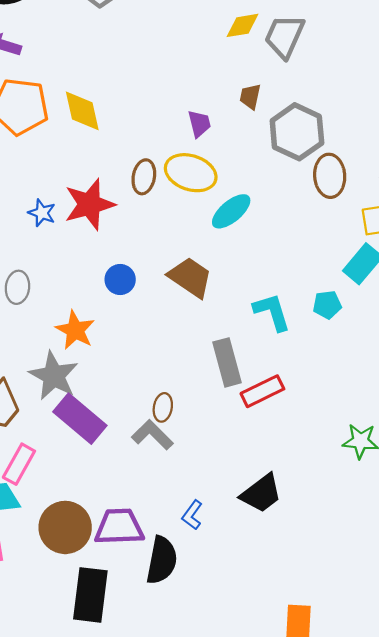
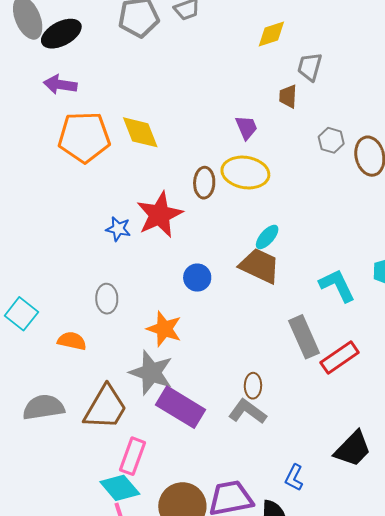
gray trapezoid: (285, 36) -> (310, 67), moved, size x0.7
gray hexagon: (297, 132) -> (331, 140), moved, size x0.5
cyan ellipse: (231, 211) -> (267, 237), moved, size x0.7

